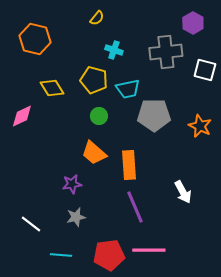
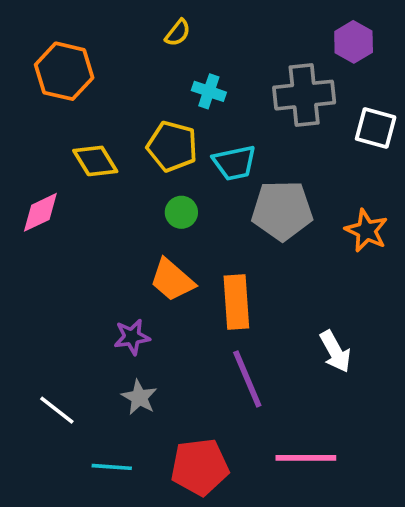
gray star: (76, 217) -> (139, 397), turned -30
pink line: (149, 250) -> (306, 458), moved

